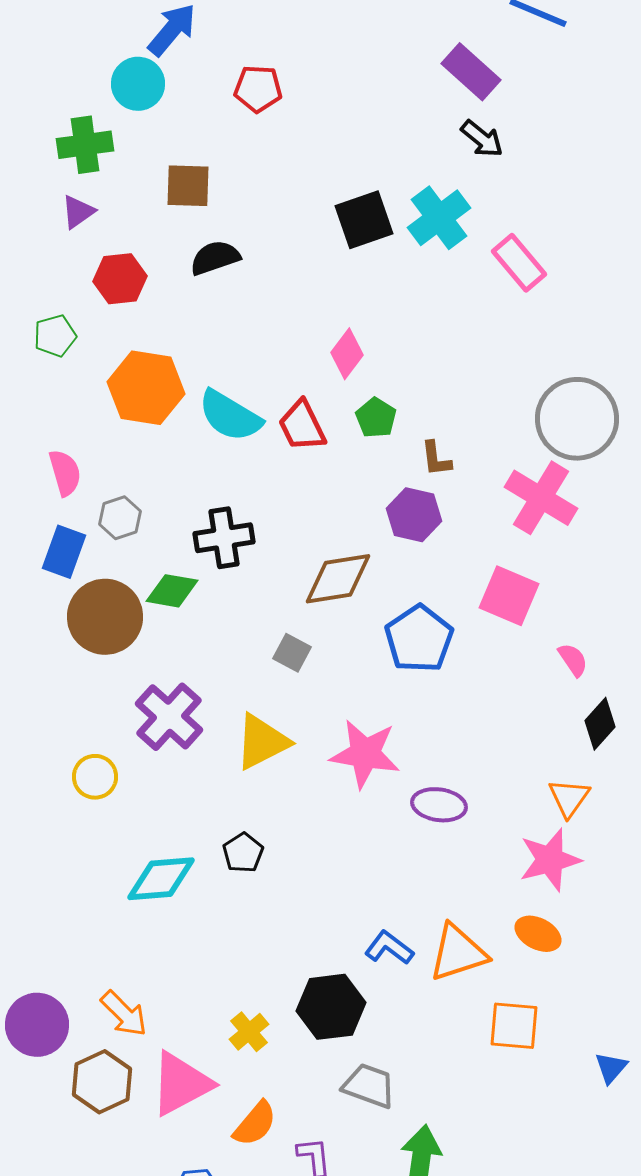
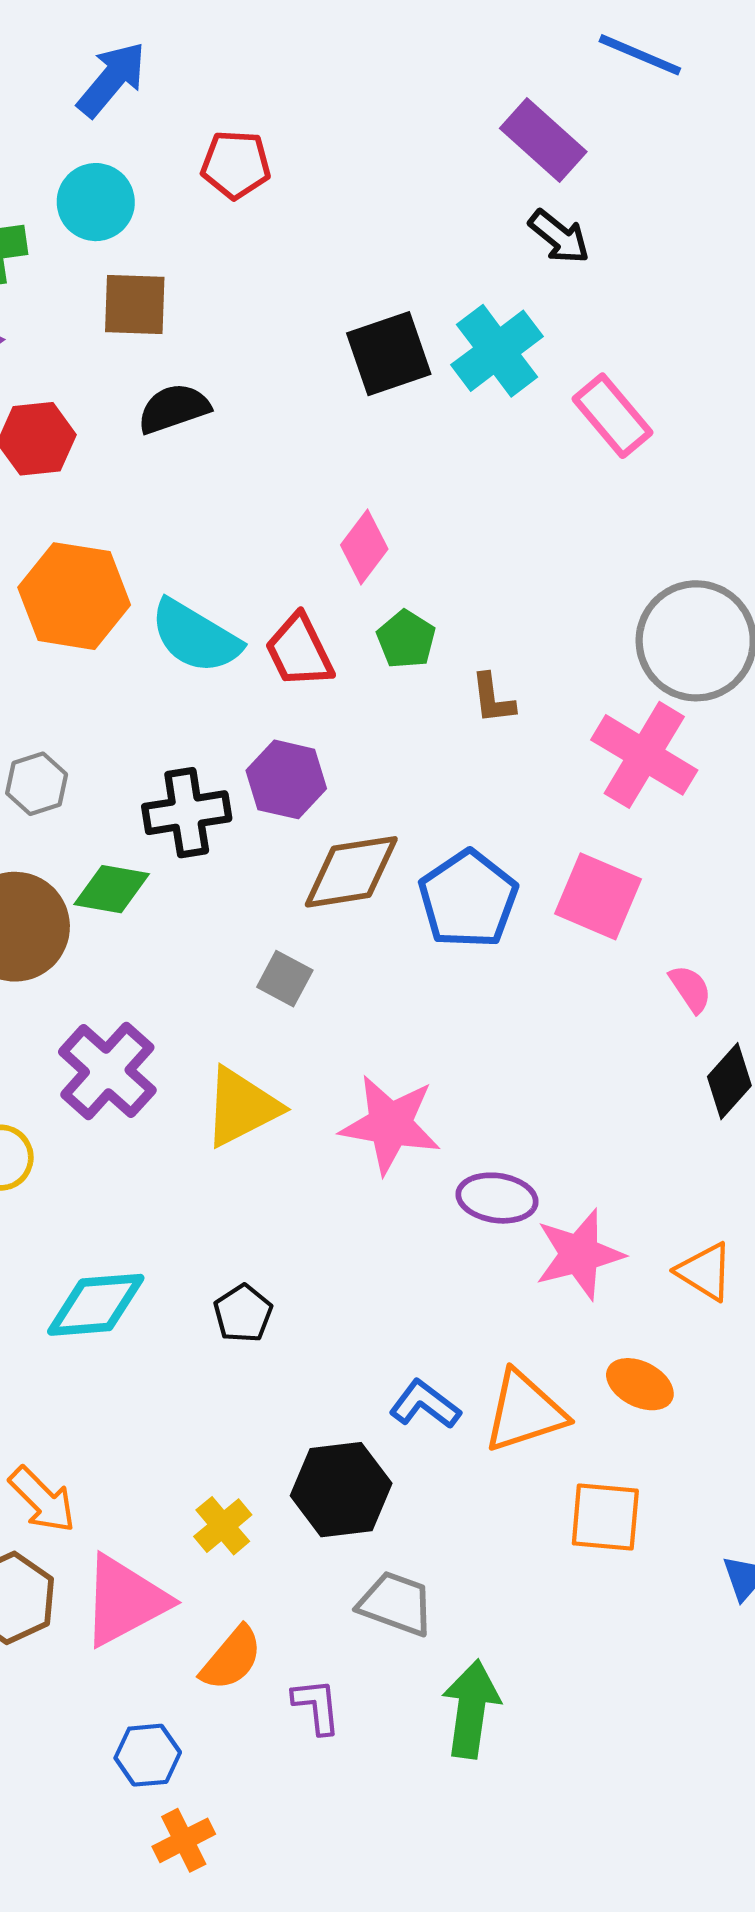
cyan circle: (138, 84) -> (96, 202), moved
purple hexagon: (414, 515) -> (286, 779), moved
blue pentagon: (419, 639) -> (468, 899), moved
orange triangle: (569, 798) -> (705, 1272), moved, turned -33
black pentagon: (243, 853) -> (243, 1313), moved
pink star: (550, 860) -> (579, 1254), moved

